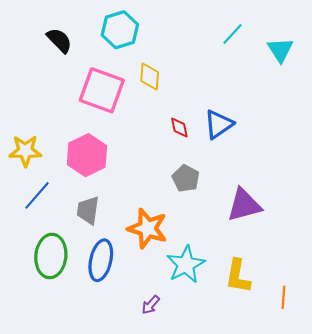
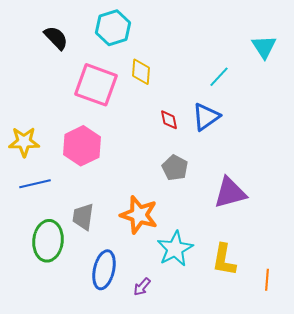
cyan line: (232, 34) -> (219, 77), moved
blue line: (37, 195) -> (35, 184), turned 36
gray trapezoid: (88, 210) -> (83, 217), moved
blue ellipse: (101, 260) -> (104, 270), moved

